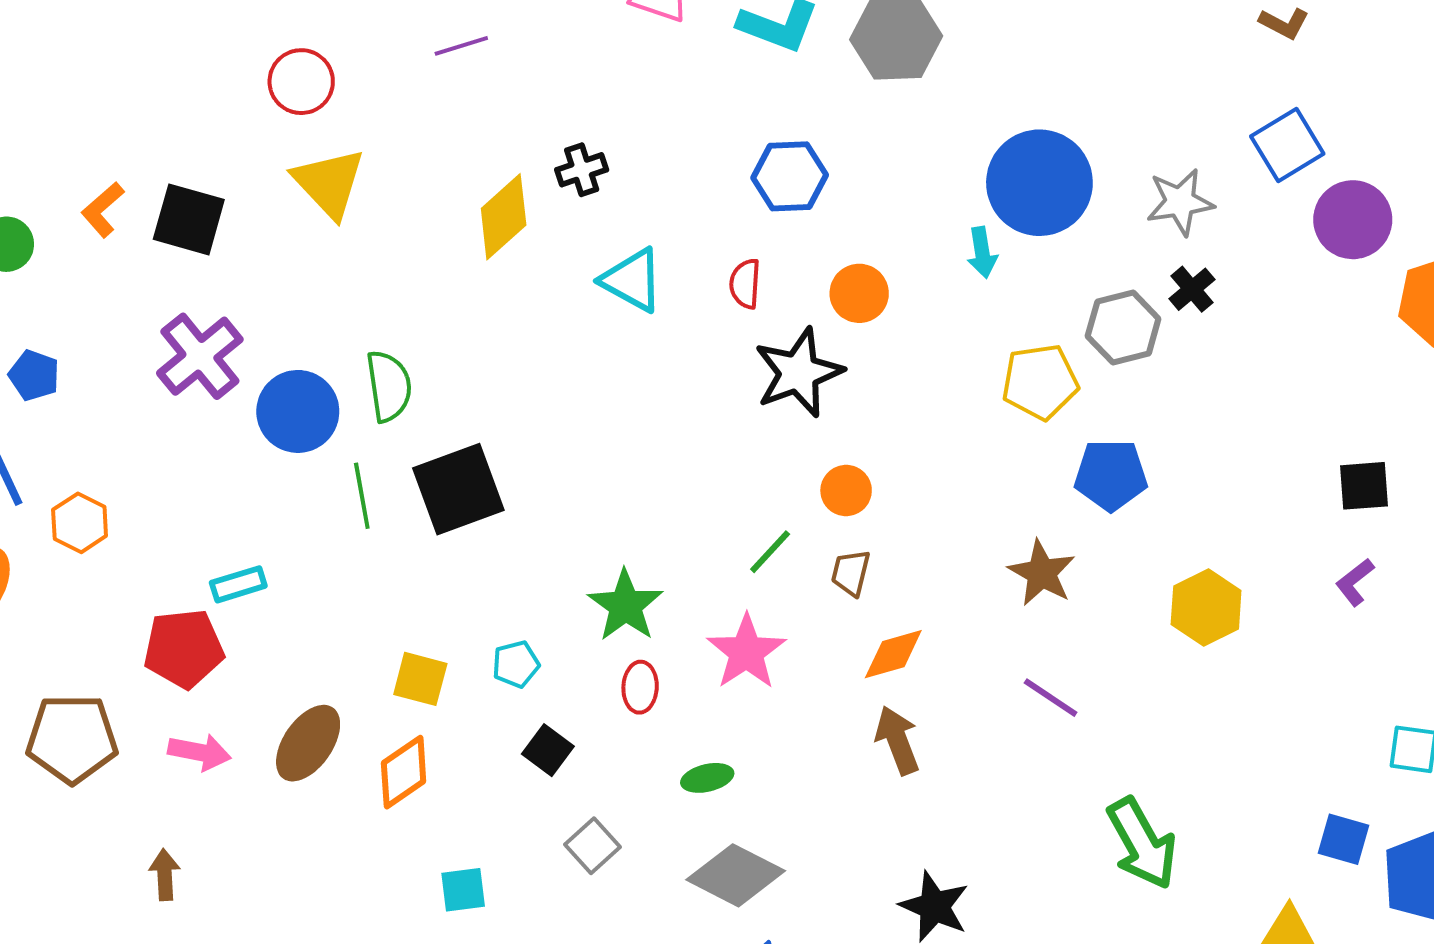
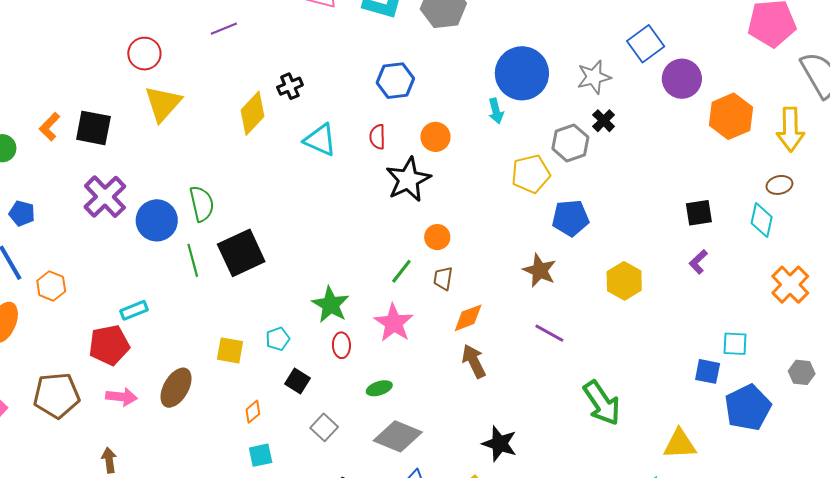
yellow triangle: (329, 183) -> (163, 104), turned 30
orange diamond: (404, 772) -> (253, 412), moved, size x0.6
blue square: (1343, 839) -> (708, 371), moved

